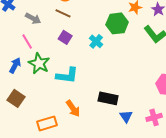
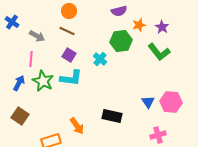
pink line: (27, 41) -> (31, 59), turned 35
cyan L-shape: (67, 75) -> (71, 78), moved
blue triangle: (126, 116) -> (148, 102), moved

